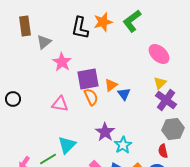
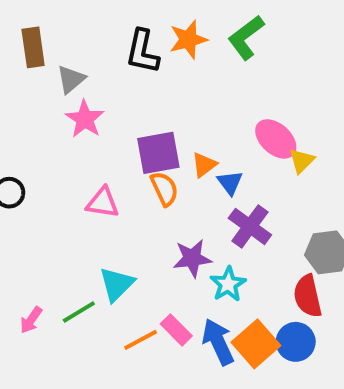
pink ellipse: (159, 54) -> (276, 139), moved
pink star: (62, 62) -> (85, 119), moved
purple cross: (166, 100) -> (250, 226), moved
purple star: (105, 132) -> (192, 258), turned 30
red semicircle: (163, 151) -> (308, 296), size x1.5

